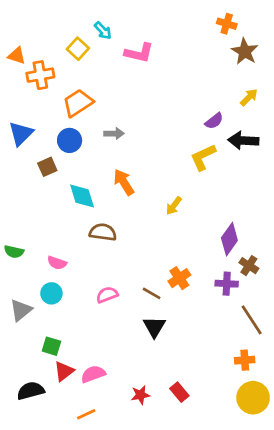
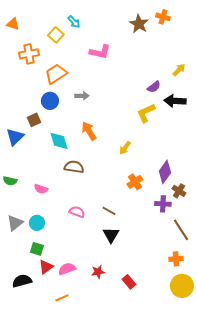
brown star: (245, 51) -> (139, 24), moved
pink L-shape: (139, 53) -> (100, 52), moved
orange triangle: (17, 56) -> (13, 24), moved
blue triangle: (21, 133) -> (15, 137), moved
orange cross: (179, 278) -> (135, 182), moved
cyan circle: (51, 293) -> (37, 223), moved
pink semicircle: (107, 295) -> (77, 212), turned 42
red star: (140, 395) -> (98, 272), moved

